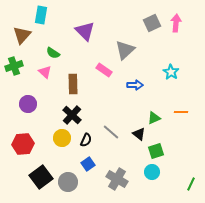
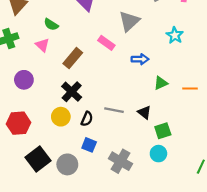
cyan star: (171, 72) -> (175, 35), moved
brown rectangle: (73, 84) -> (73, 58), turned 42
green triangle: (154, 118) -> (161, 83), moved
gray line: (111, 132) -> (114, 110), turned -30
blue square: (88, 164) -> (89, 145), turned -32

